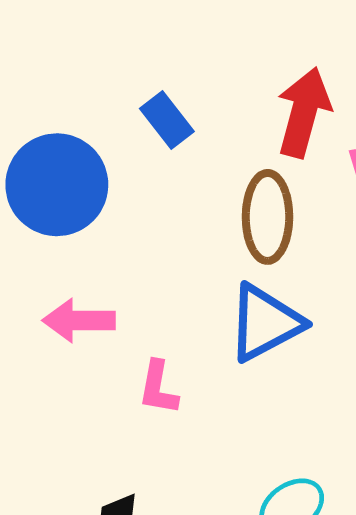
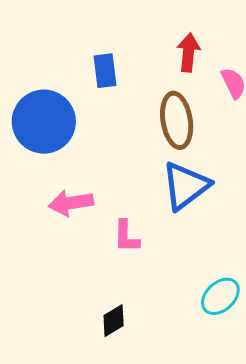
red arrow: (304, 112) -> (188, 52), size x0.7
blue rectangle: (167, 120) -> (105, 71), turned 40

